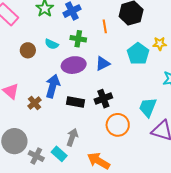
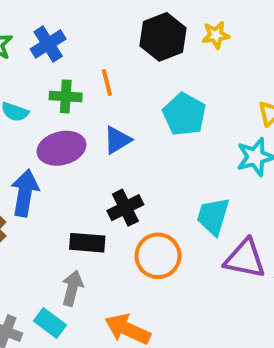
orange line: (105, 26) -> (107, 83), moved
yellow star: (160, 44) -> (216, 35), moved
black rectangle: (76, 102) -> (87, 243), moved

